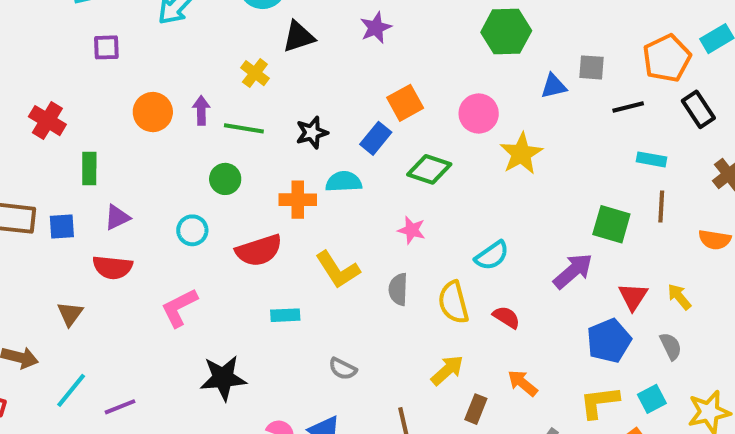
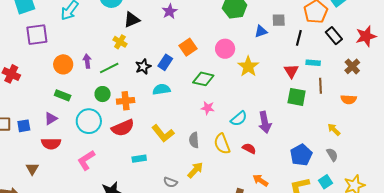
purple square: (106, 47) -> (37, 35), size x1.6
yellow cross: (255, 73) -> (120, 42), moved
black line: (628, 107) -> (299, 38), turned -56
green line: (244, 128) -> (109, 68), turned -30
blue rectangle: (376, 138) -> (165, 62), moved
green rectangle: (89, 169) -> (63, 95), moved, turned -63
orange cross: (298, 200) -> (126, 101), moved
cyan circle: (192, 230) -> (89, 121), size x1.6
pink star: (412, 230) -> (208, 108), moved
purple arrow: (573, 271) -> (265, 122), moved, turned 125
red triangle: (633, 297) -> (291, 71), moved
yellow arrow: (447, 370) -> (195, 170), moved

